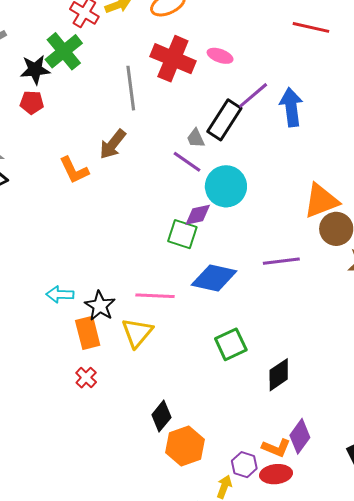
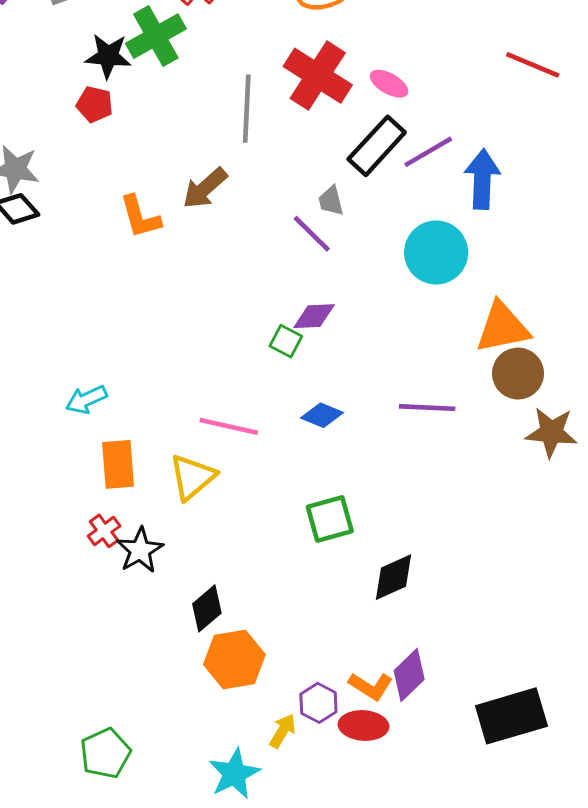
black rectangle: (224, 120) -> (377, 146), moved
cyan circle: (226, 186) -> (436, 252), moved
green square: (182, 234) -> (286, 341), size x0.7
blue diamond: (214, 278) -> (322, 415), size x0.6
cyan arrow: (60, 294) -> (86, 400), turned -36
black star: (100, 306) -> (140, 550), moved

